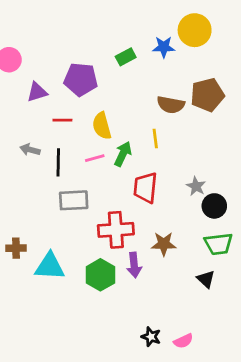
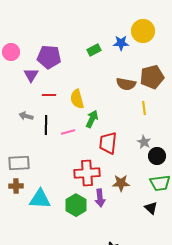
purple pentagon: (81, 79) -> (49, 57), moved
purple triangle: (37, 92) -> (31, 75), turned -42
yellow line: (155, 138) -> (144, 108), moved
pink line: (95, 158) -> (68, 132), moved
gray rectangle: (74, 200) -> (19, 163), moved

